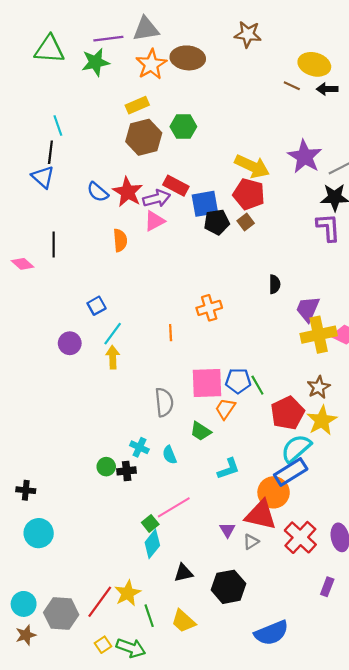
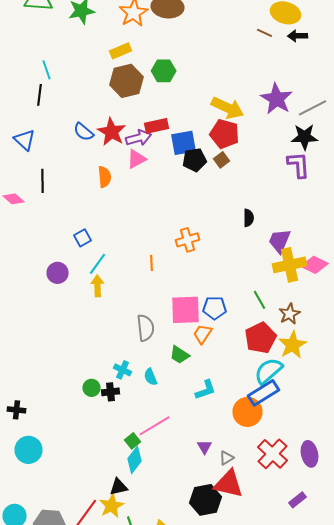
blue triangle: (43, 177) -> (24, 140), moved
red rectangle: (176, 186) -> (156, 126), turned -40
green line: (257, 385) -> (260, 300), moved
red triangle: (261, 515) -> (228, 484), moved
black triangle: (183, 573) -> (118, 487), moved
purple rectangle: (327, 587) -> (298, 500), turned 30

